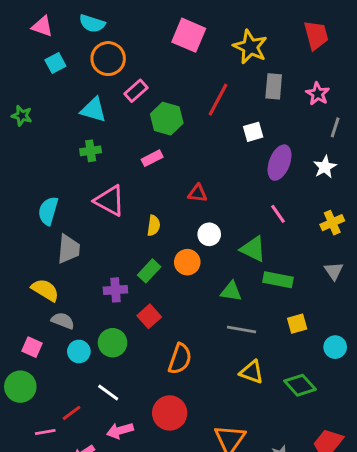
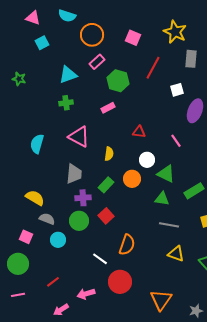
pink square: (189, 35) -> (133, 38), moved, size x0.7
orange circle: (108, 59) -> (92, 35), moved
cyan triangle: (94, 110) -> (68, 75), turned -36
pink line: (278, 214) -> (176, 141), moved
gray trapezoid: (69, 249) -> (74, 174), moved
green triangle: (253, 249) -> (166, 174), moved
green rectangle: (278, 280) -> (194, 191), turned -42
green circle: (113, 343) -> (79, 221), moved
white line: (108, 392) -> (100, 259), moved
pink line: (45, 432) -> (18, 295), moved

